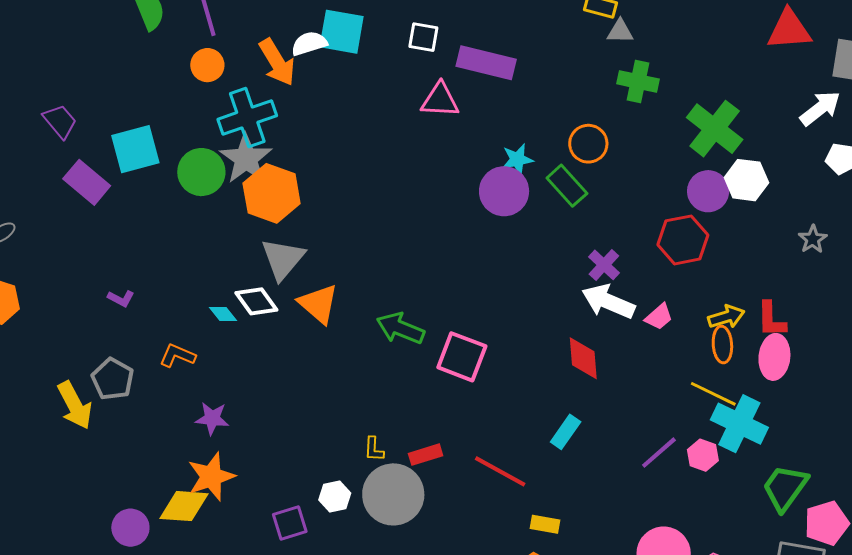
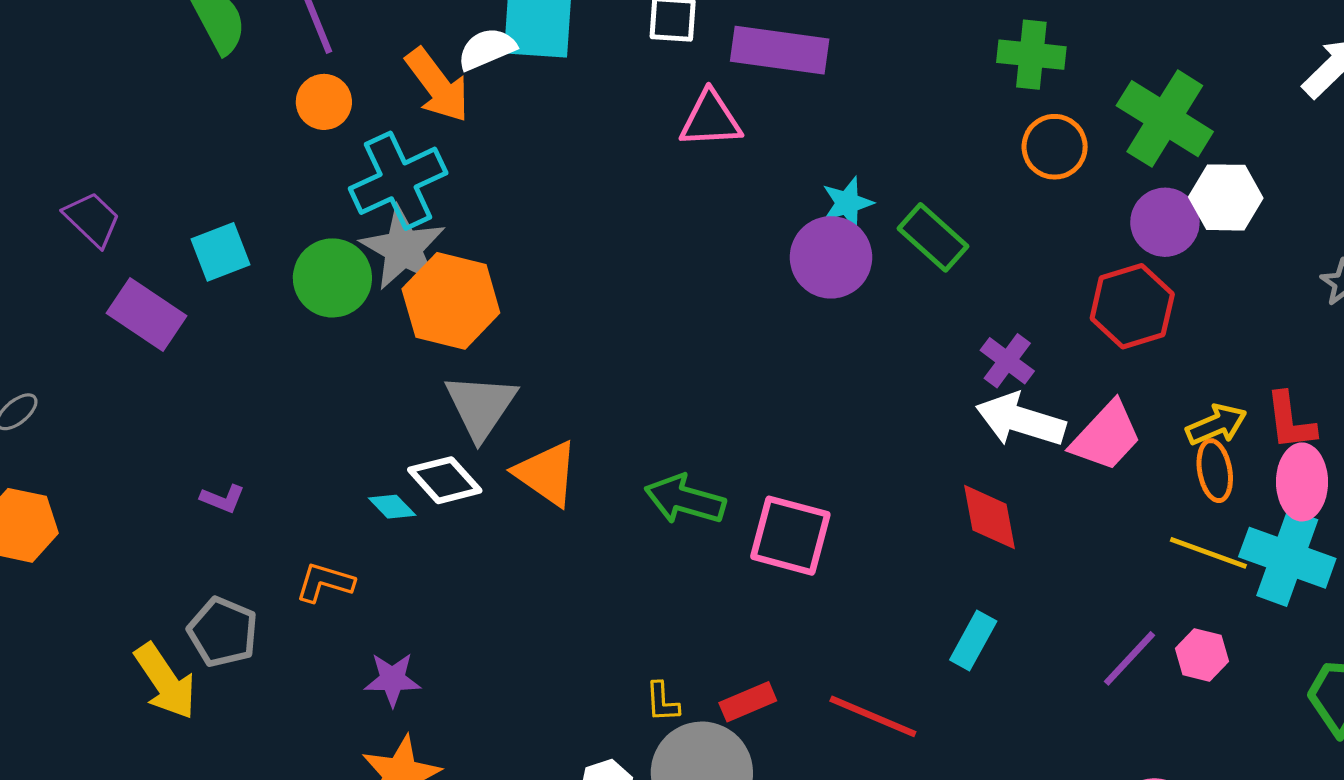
orange circle: (588, 144) -> (1055, 147), moved
cyan square: (135, 149) -> (220, 252), size x0.7
pink trapezoid: (659, 317) -> (1106, 436), size x1.6
cyan cross: (739, 424) -> (1287, 558), moved

